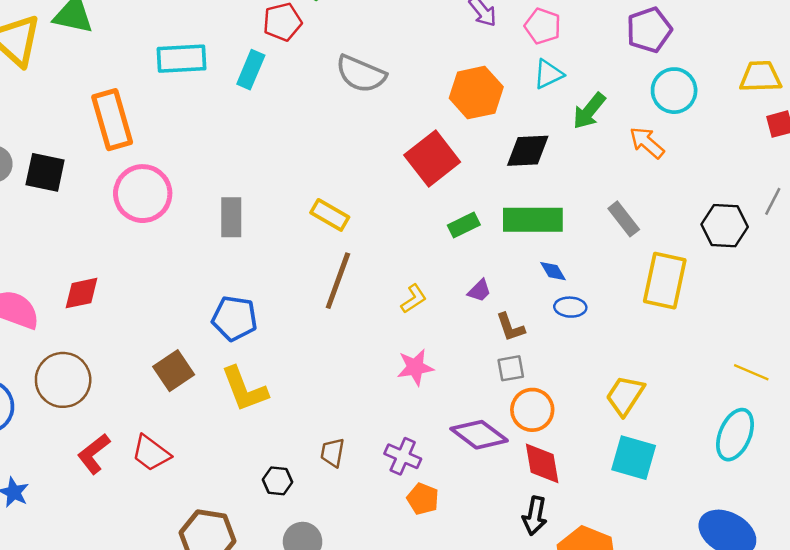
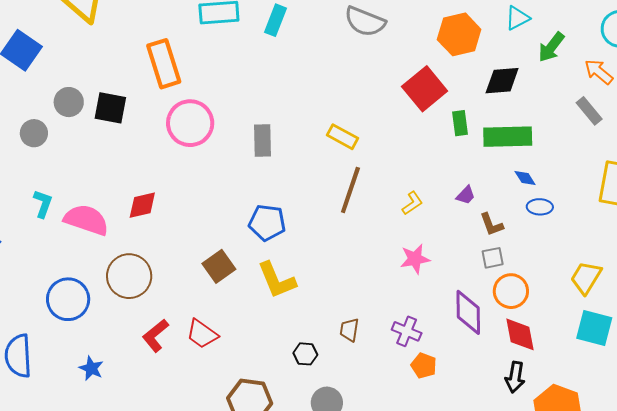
gray rectangle: (624, 219) -> (589, 111), moved
green rectangle: (464, 225) -> (460, 123), moved, turned -70
purple diamond: (479, 435) -> (468, 312), turned 54

